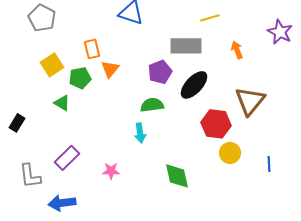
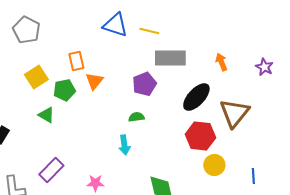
yellow line: (210, 18) -> (149, 31), moved, turned 30
purple star: (280, 32) -> (264, 67), moved, size x0.7
black ellipse: (194, 85) -> (196, 97), moved
green semicircle: (152, 105) -> (136, 117), size x0.7

